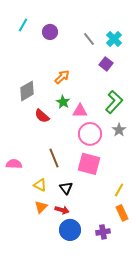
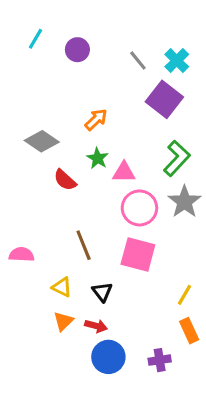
purple square: (106, 64) -> (164, 99), size x1.6
gray diamond: (27, 91) -> (42, 141), turned 65
gray star: (119, 130) -> (184, 202), size x1.5

